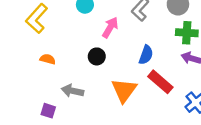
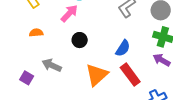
pink arrow: (110, 27) -> (69, 13), moved
orange semicircle: (48, 59) -> (36, 33), turned -32

